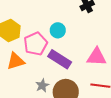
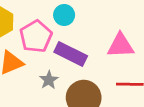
gray star: (42, 85) -> (49, 80), moved

